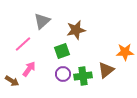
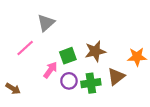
brown star: (76, 30) -> (95, 51), moved
pink arrow: (29, 69) -> (50, 70), moved

